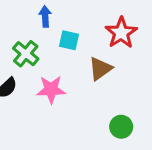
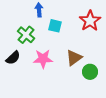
brown triangle: (100, 69) -> (74, 58), moved
green circle: (121, 127) -> (90, 72), moved

